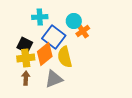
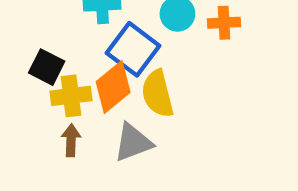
orange cross: (83, 31) -> (224, 23), moved, turned 32
black square: (25, 45) -> (47, 67), moved

